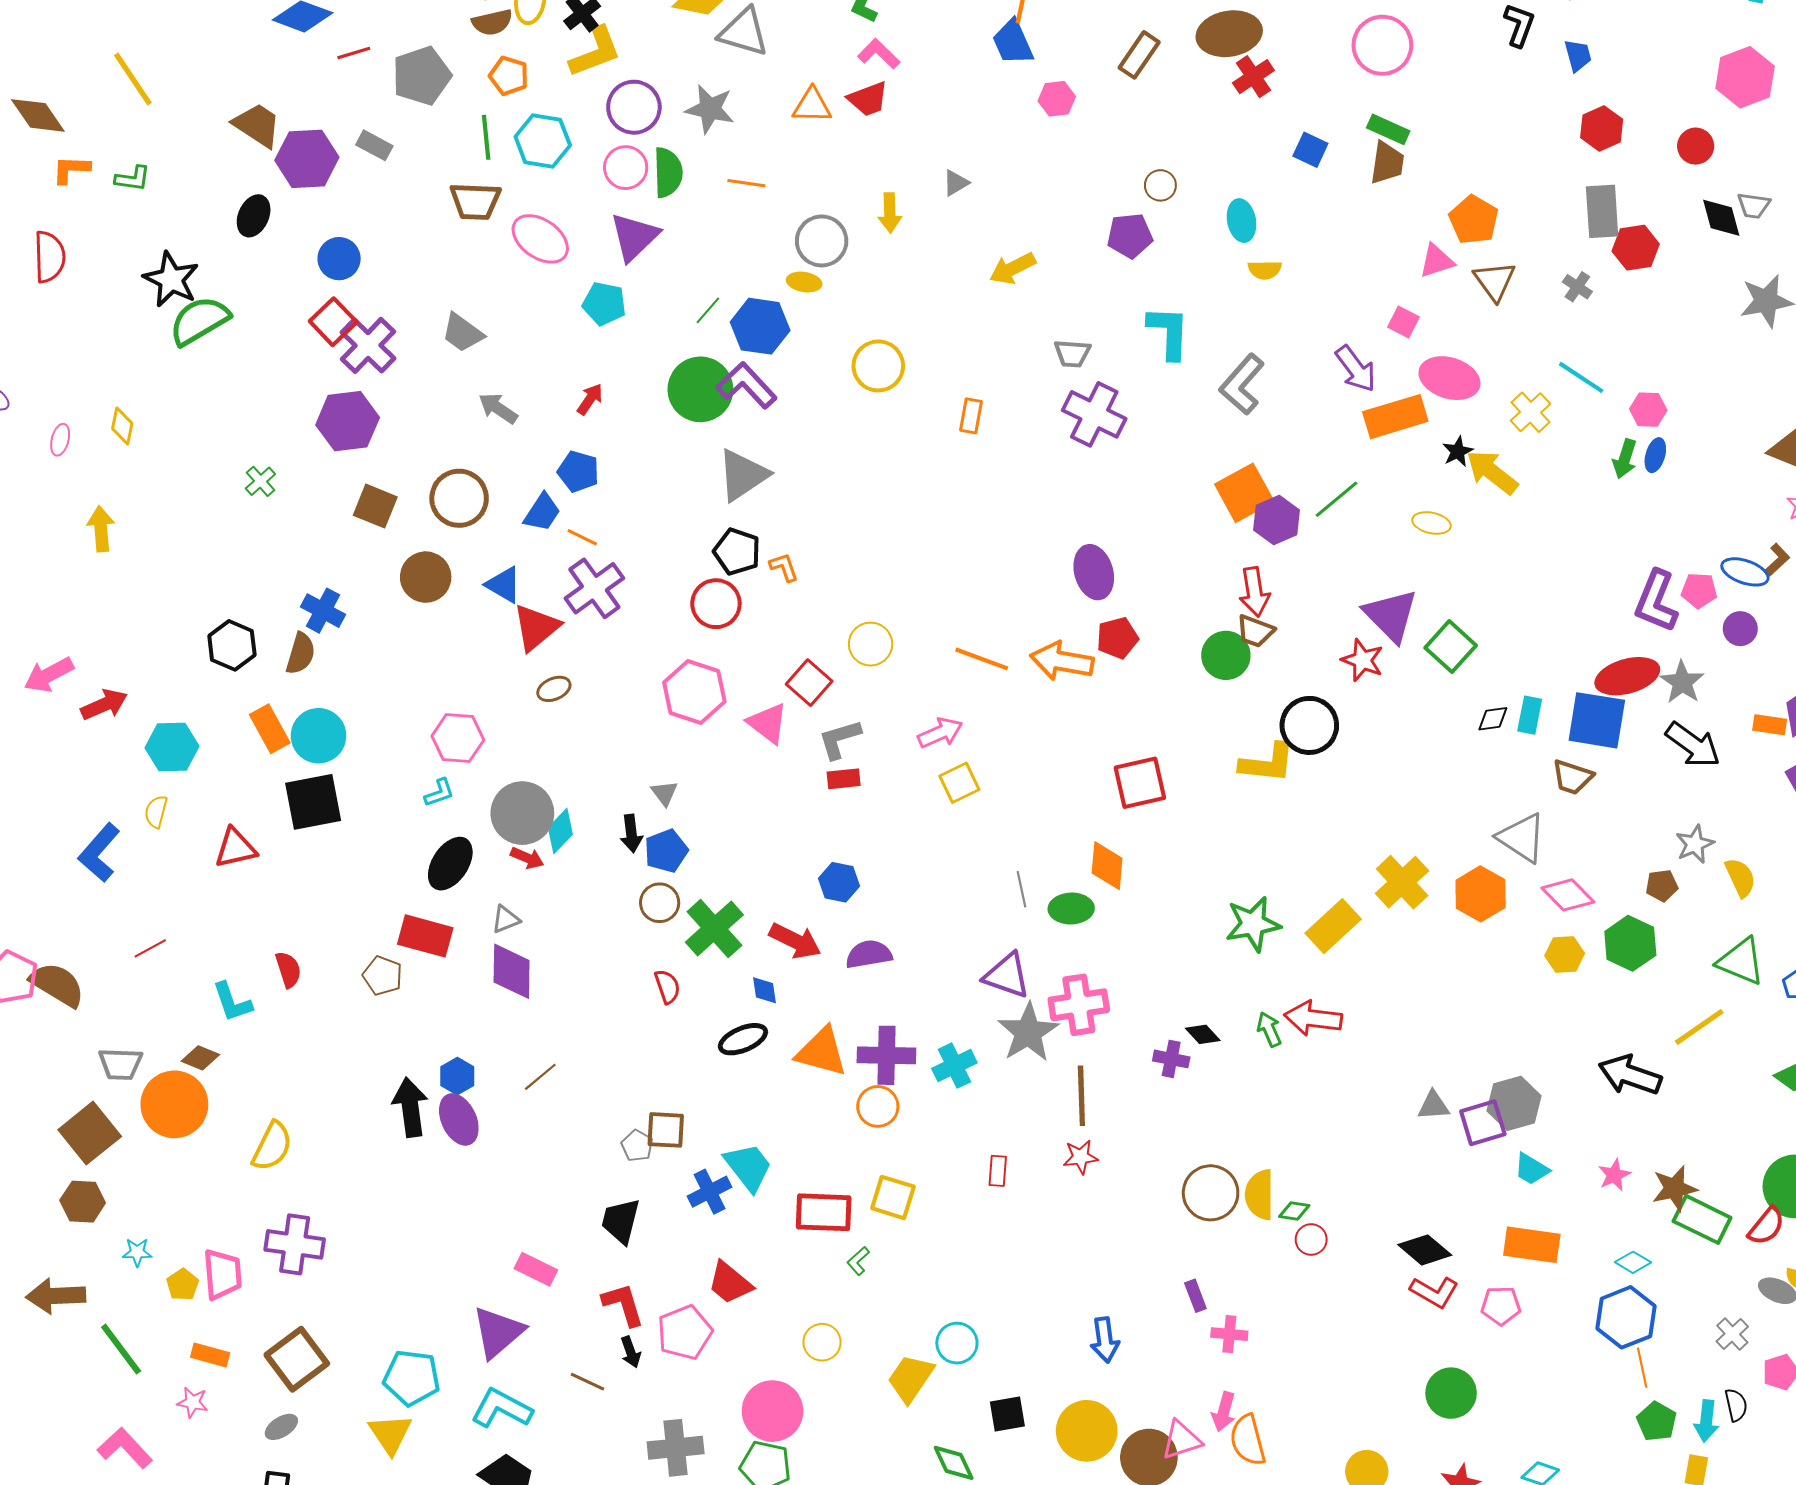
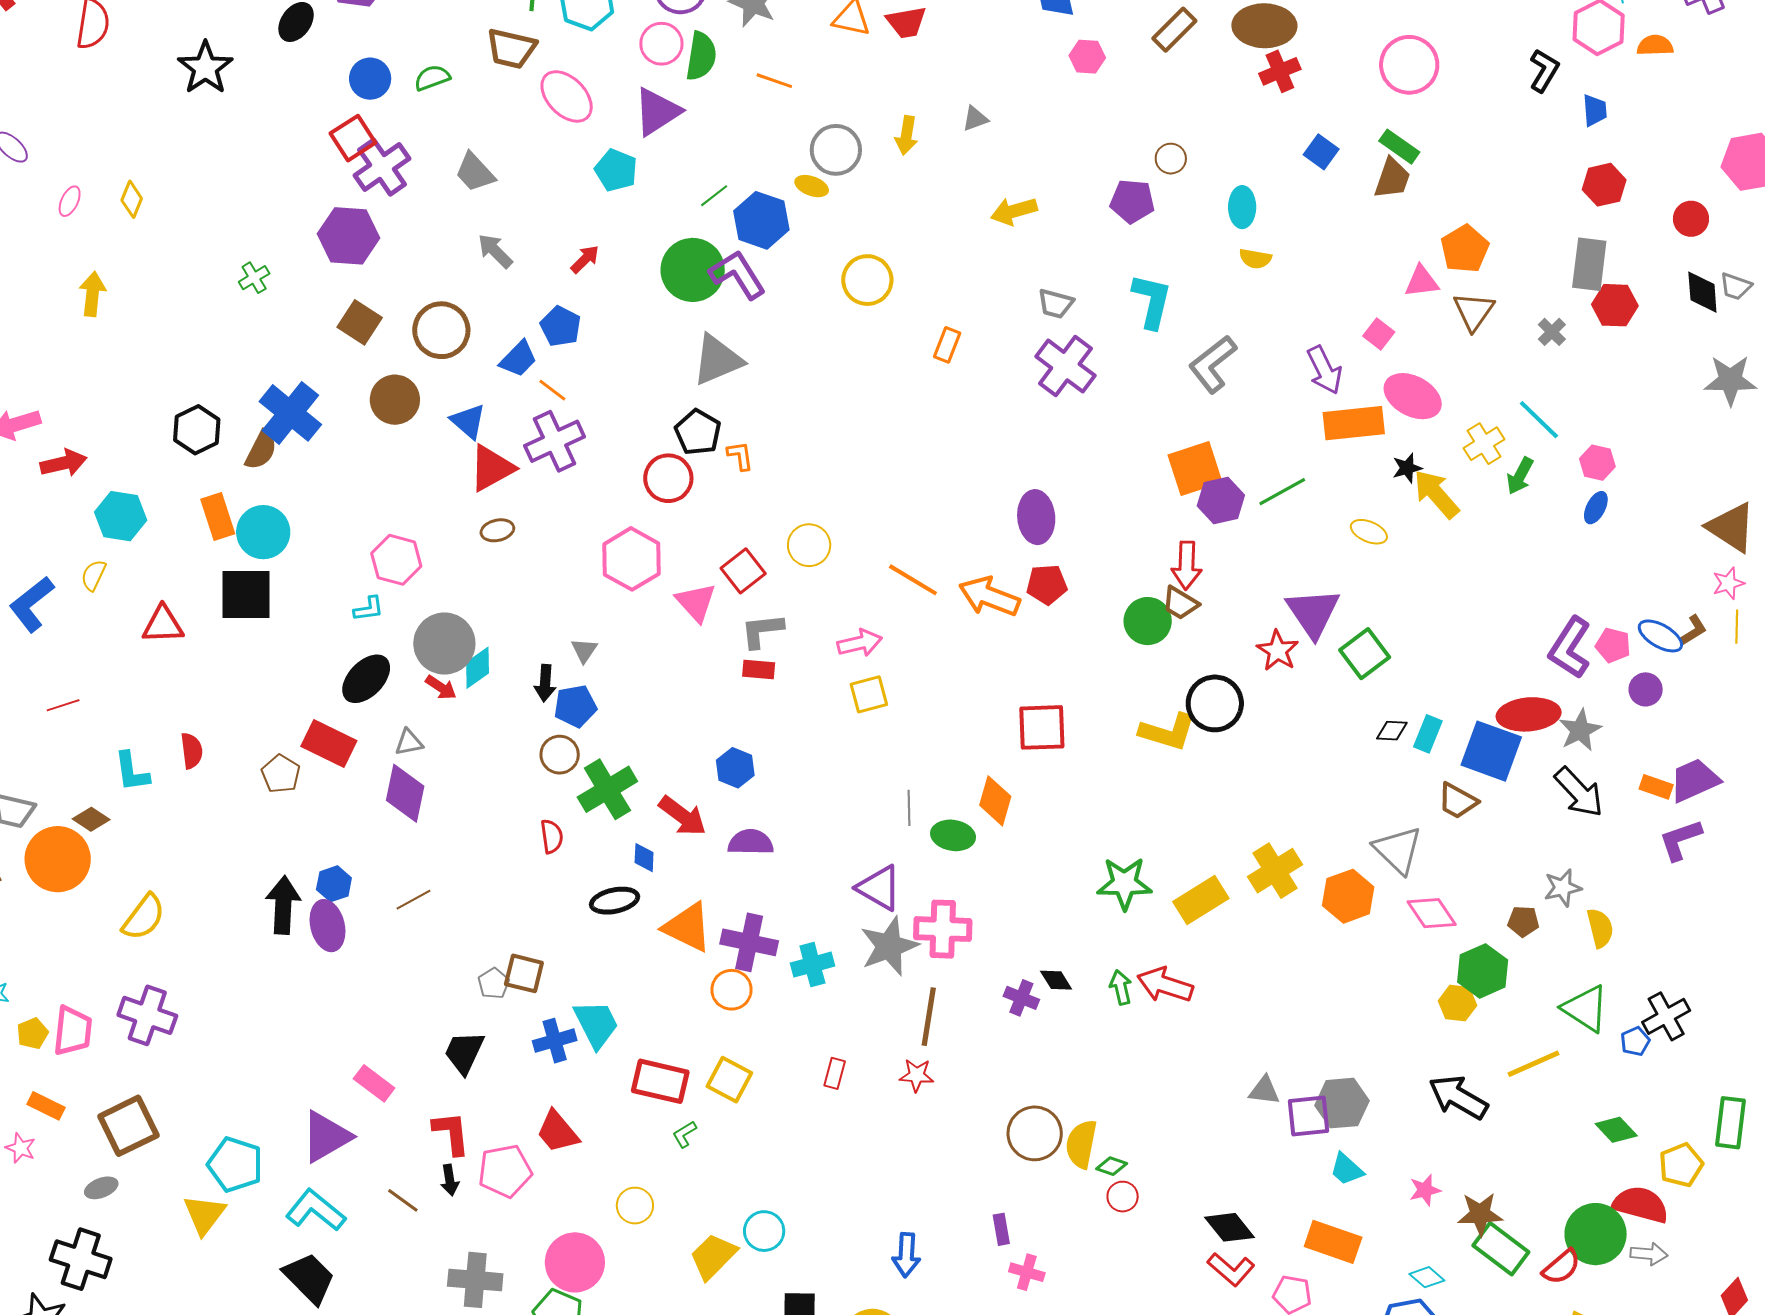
green semicircle: (199, 321) -> (432, 78), moved, size x0.6
green arrow: (1625, 459) -> (1520, 476), moved
blue cross: (323, 611) -> (290, 413), size x1.5
yellow hexagon: (1565, 954) -> (1457, 1003), moved

